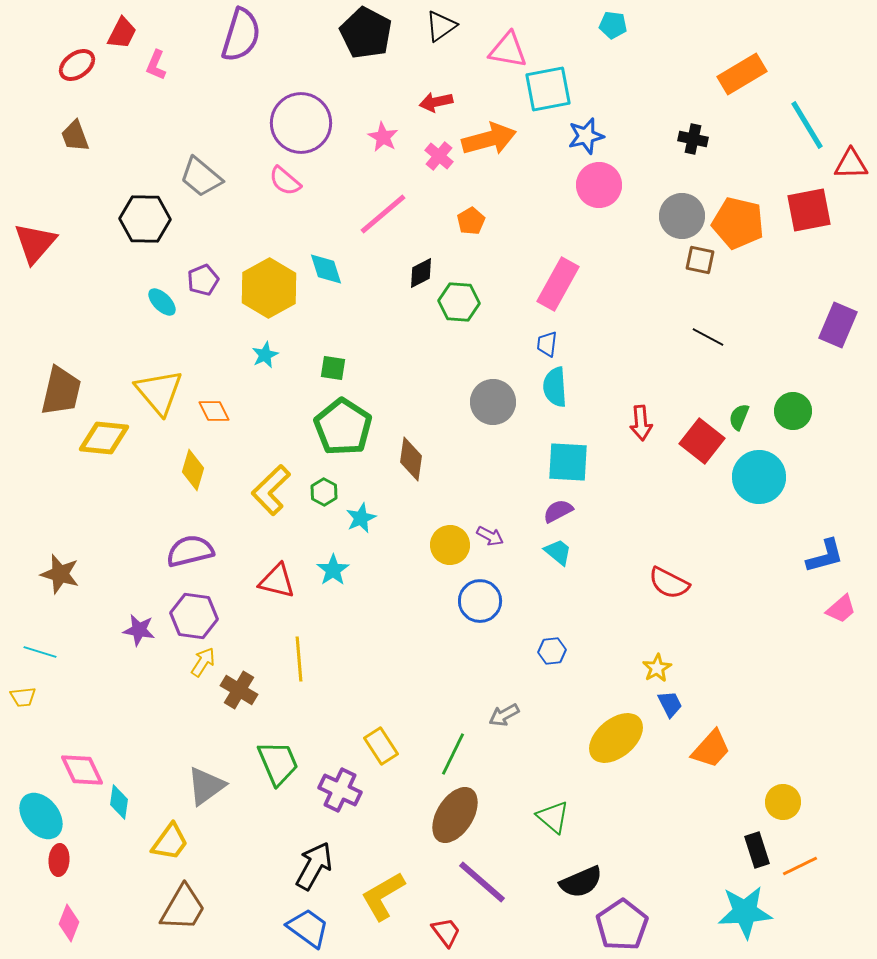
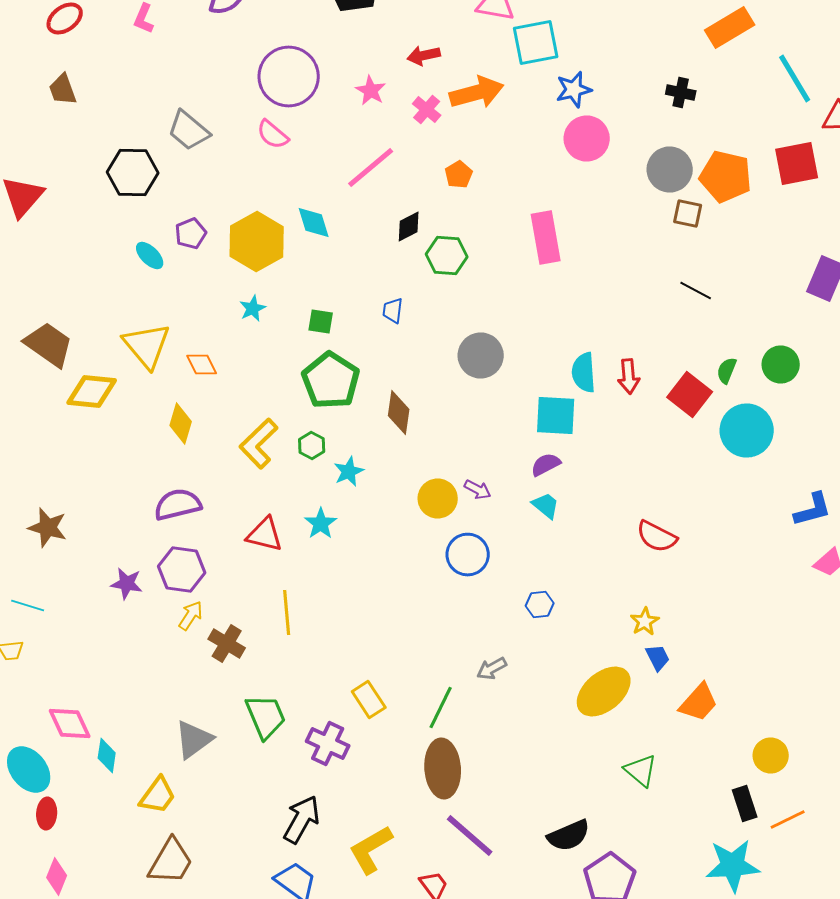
pink rectangle: (558, 284) -> (546, 238), turned -39
blue trapezoid: (547, 344) -> (393, 310), moved
cyan semicircle: (555, 387) -> (584, 372), moved
brown trapezoid: (61, 391) -> (49, 344), turned -68
brown ellipse: (455, 815) -> (443, 768), turned -36
green triangle: (553, 817) -> (641, 770), moved

